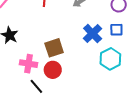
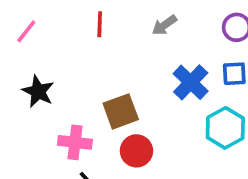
red circle: (53, 70) -> (136, 151), moved

